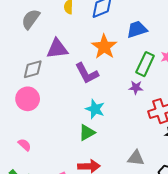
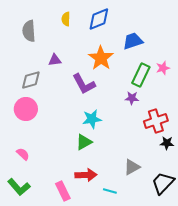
gray semicircle: (31, 19) -> (29, 31), turned -40
purple triangle: (57, 49) -> (55, 60), size x0.6
cyan star: (95, 109) -> (92, 119), turned -30
gray triangle: (136, 158) -> (132, 167), turned -36

